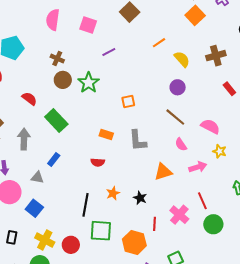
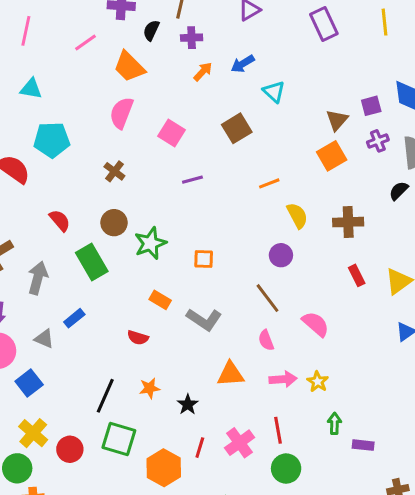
brown circle: (63, 80) -> (114, 223), moved
green star: (89, 83) -> (150, 243), moved
gray L-shape: (138, 140) -> (204, 319), turned -65
yellow star: (220, 151) -> (318, 382), moved

